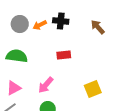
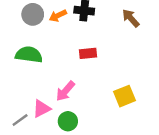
pink triangle: (14, 88) -> (41, 109), moved

